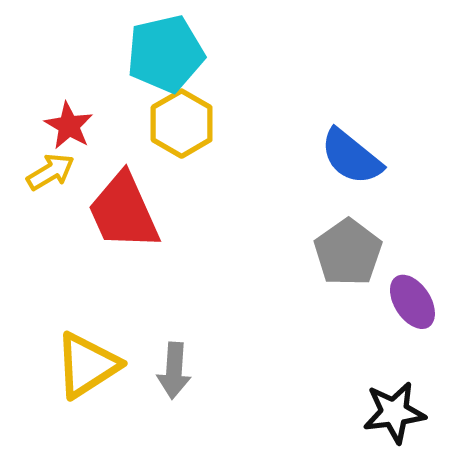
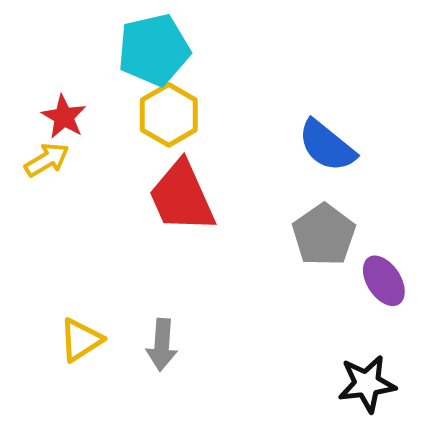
red trapezoid: (124, 212) -> (182, 197), moved
yellow triangle: (87, 365) -> (81, 340), size x0.7

